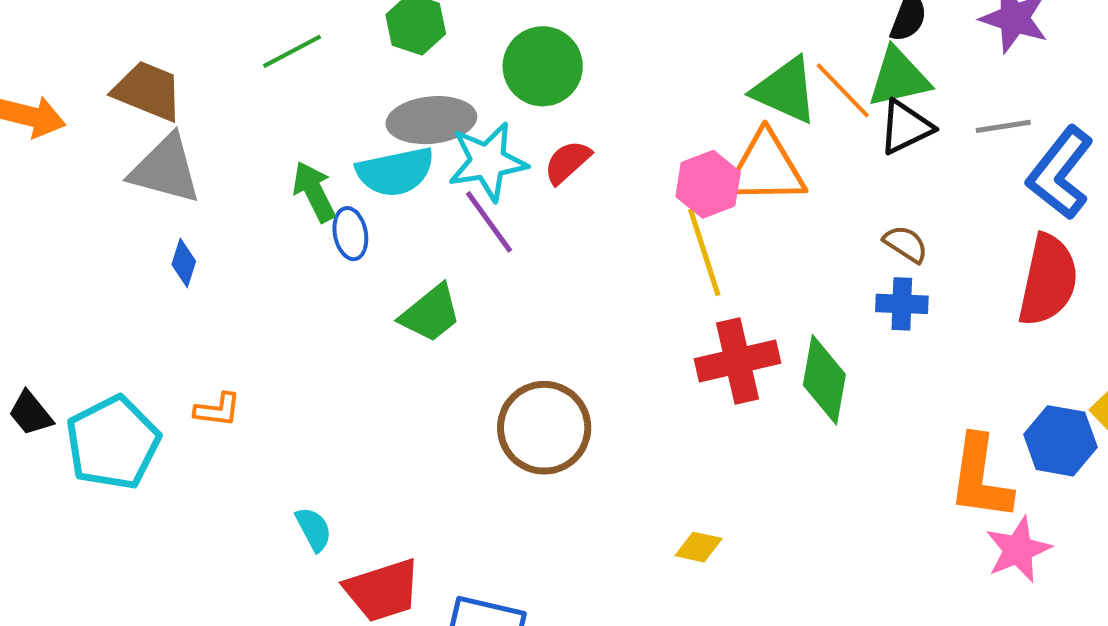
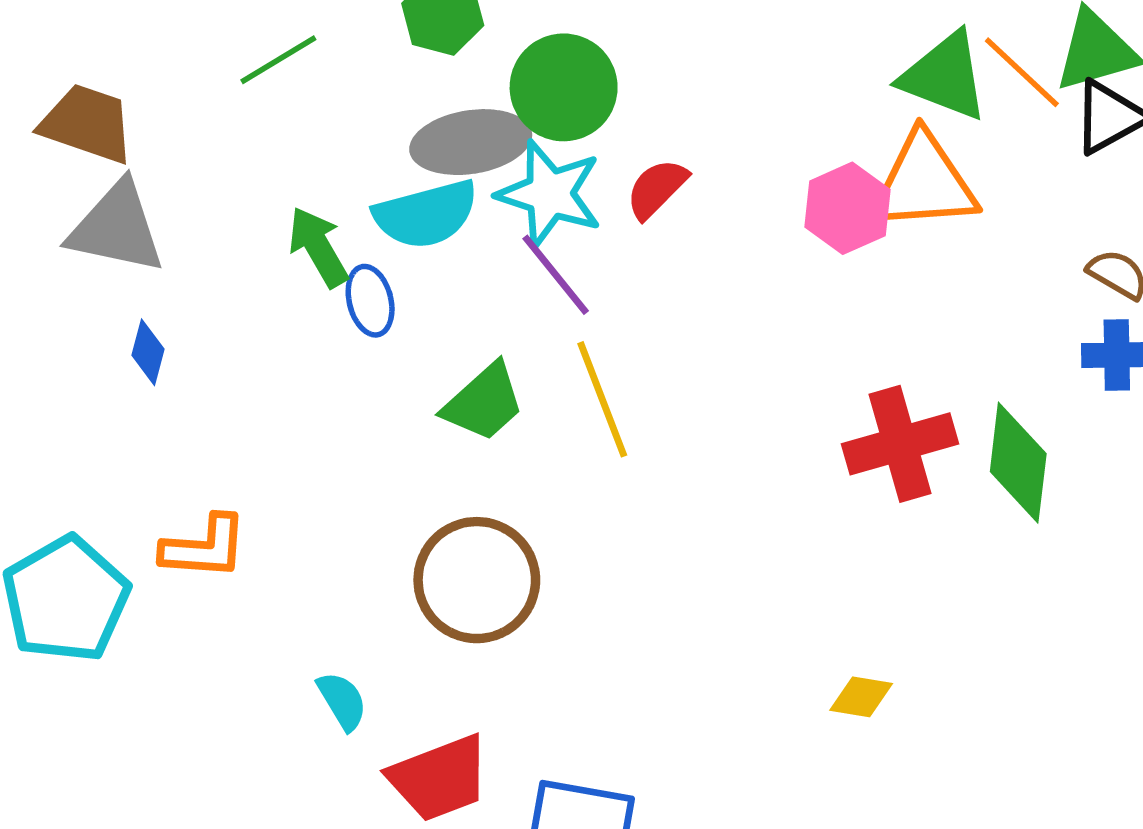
green circle: (543, 66) -> (564, 87), moved
cyan star: (488, 162) -> (550, 194), turned 30
yellow line: (704, 252) -> (602, 399), moved
orange L-shape: (218, 410) -> (204, 547), size x1.4
brown circle: (544, 428) -> (477, 580), moved

